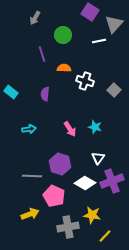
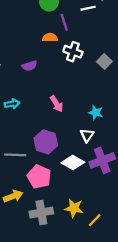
purple line: (42, 54) -> (64, 22), moved
purple semicircle: (45, 94) -> (29, 66), turned -112
cyan star: (95, 127) -> (96, 113), moved
yellow star: (92, 215) -> (74, 208), moved
gray cross: (68, 227) -> (41, 213), moved

